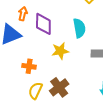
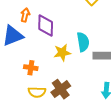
cyan semicircle: (79, 28) -> (83, 42), moved
yellow semicircle: (35, 91) -> (37, 92), turned -114

